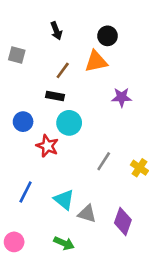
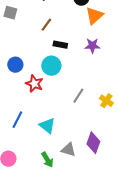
orange triangle: (96, 61) -> (94, 16), moved, turned -30
black rectangle: (55, 96) -> (60, 45), moved
gray triangle: (87, 214) -> (68, 150), moved
green arrow: (64, 243) -> (47, 160), turned 35

